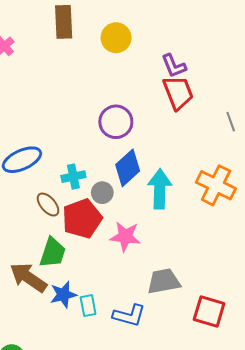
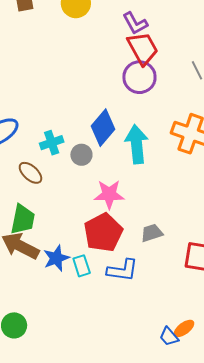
purple circle: (116, 122) -> (139, 77), moved
red pentagon: (82, 219) -> (103, 233), moved
green trapezoid: (53, 253) -> (23, 219), moved
gray trapezoid: (164, 281) -> (152, 233), size x0.7

